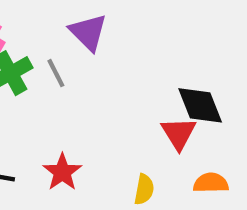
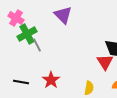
gray line: (56, 73) -> (37, 45), moved

